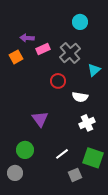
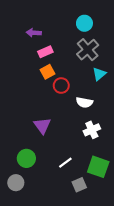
purple arrow: (27, 38) -> (34, 33), moved
gray cross: (70, 53) -> (88, 50), moved
orange square: (16, 57) -> (47, 72), moved

